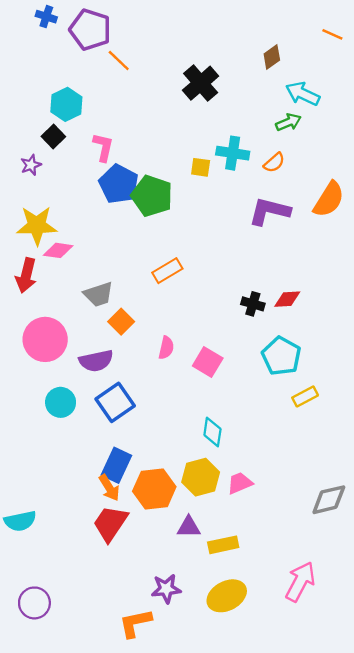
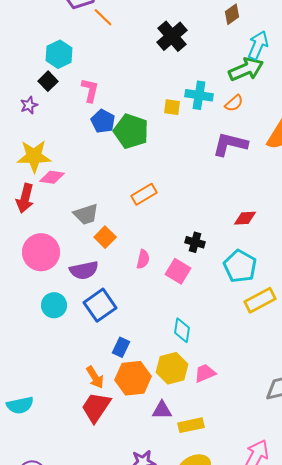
cyan arrow: (303, 94) -> (258, 45), turned 88
green arrow: (288, 122) -> (246, 69), size x1.6
blue pentagon: (119, 184) -> (103, 121), size x0.7
black cross: (253, 304) -> (195, 242), moved
yellow rectangle: (305, 396) -> (260, 300), size x1.4
blue rectangle: (116, 465) -> (121, 347), moved, size x0.7

